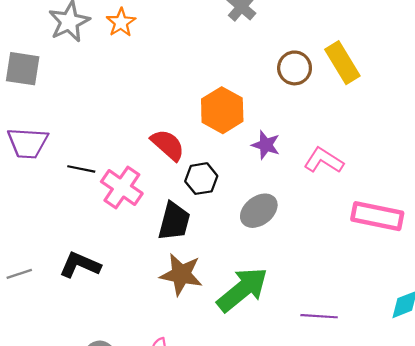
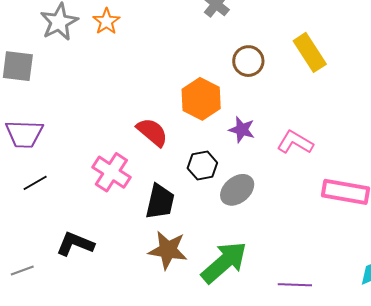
brown circle: (295, 68) -> (248, 61), moved
black line: (81, 169) -> (35, 183), moved, turned -40
black hexagon: (201, 179) -> (202, 165), moved
gray line: (19, 274) -> (22, 271), moved

